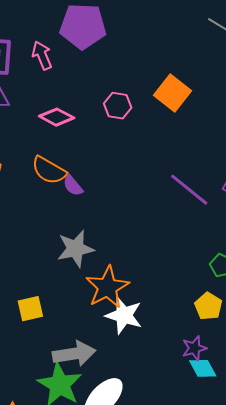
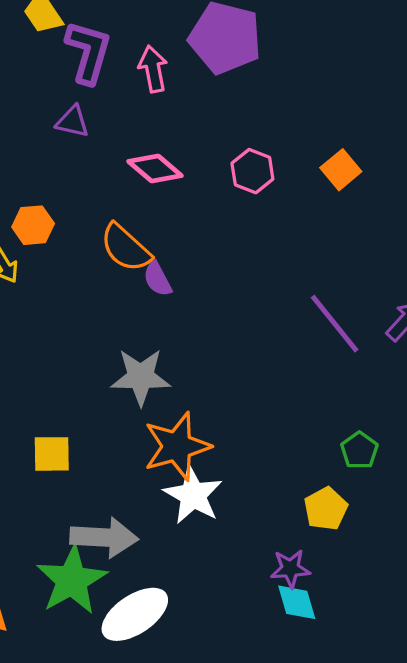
orange square: (172, 93) -> (341, 170), size x0.7

